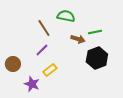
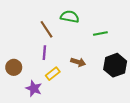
brown arrow: (78, 39) -> (78, 62), moved
purple line: (42, 50) -> (44, 53), turned -40
black hexagon: (97, 58) -> (115, 65), moved

